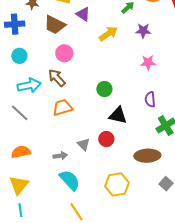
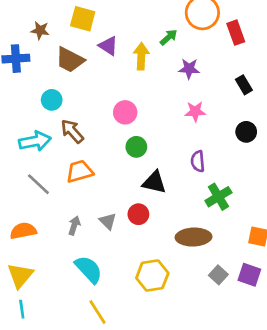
yellow arrow: (108, 34) -> (141, 56), moved, turned -54
pink circle: (64, 53) -> (125, 112), moved
cyan circle: (19, 56) -> (52, 100), moved
gray line: (20, 113) -> (38, 184), moved
gray arrow: (60, 156) -> (74, 226), moved, turned -64

